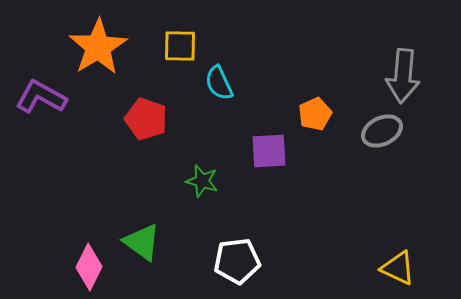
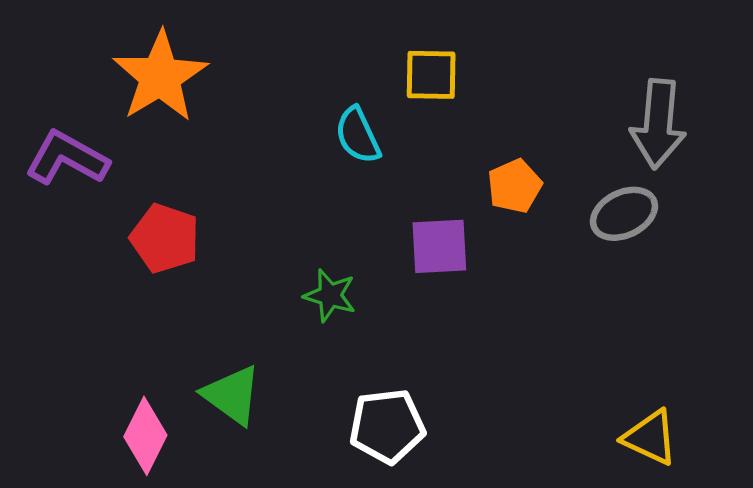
yellow square: (180, 46) -> (431, 75), moved
red pentagon: (146, 119) -> (165, 238), moved

